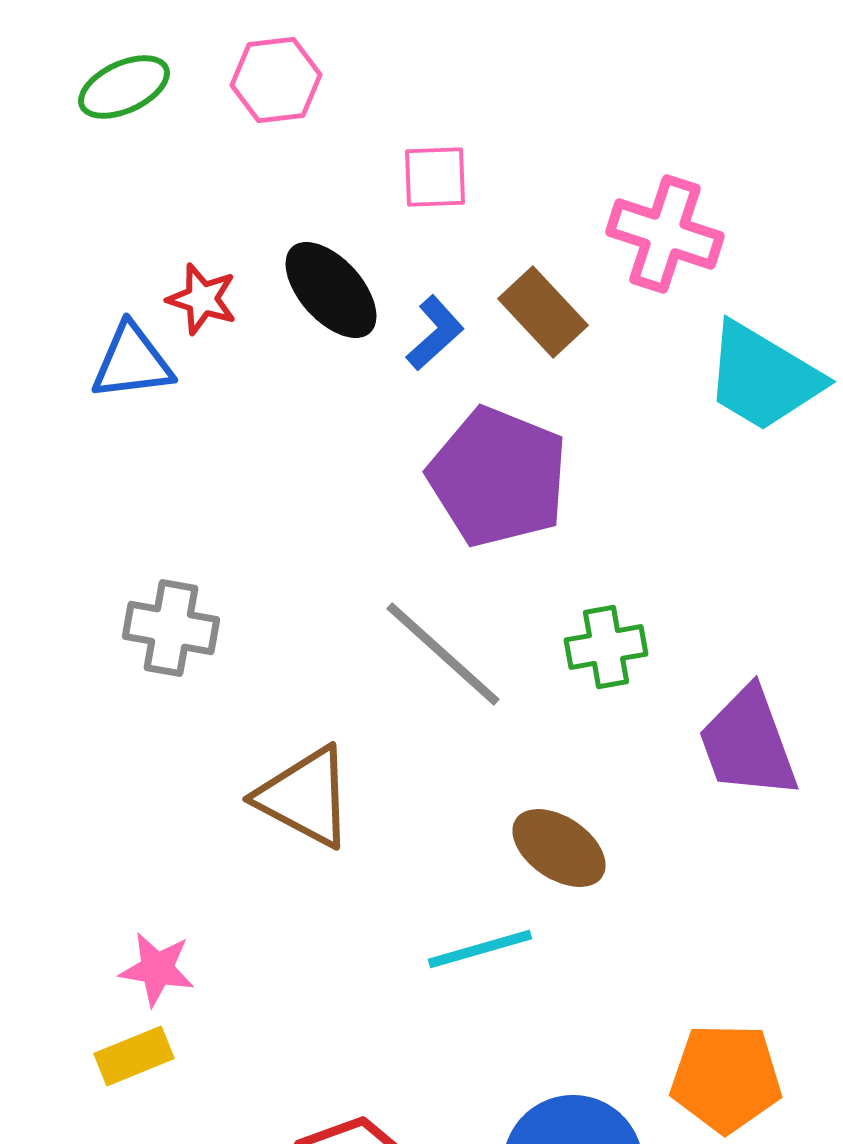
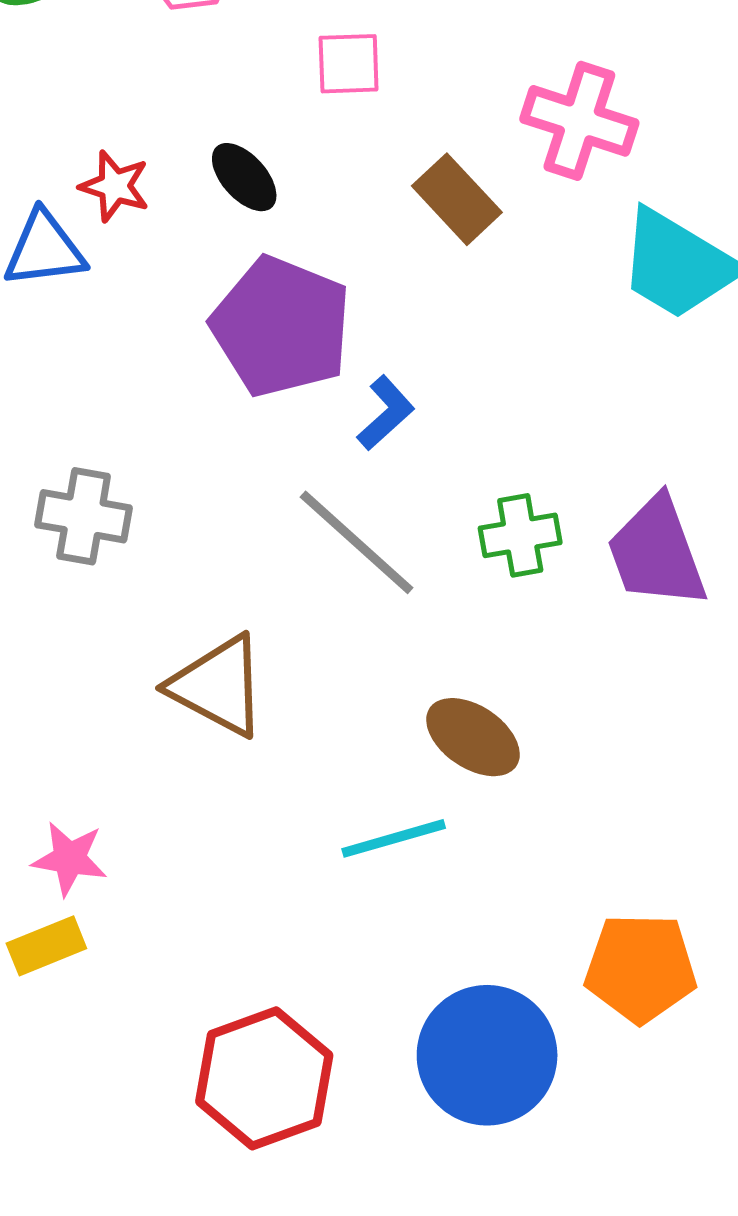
black ellipse: (331, 290) -> (244, 177), size x0.7
blue L-shape: (435, 333) -> (386, 413), moved
purple pentagon: (498, 477) -> (281, 327), moved
purple trapezoid: (748, 743) -> (657, 552), moved

